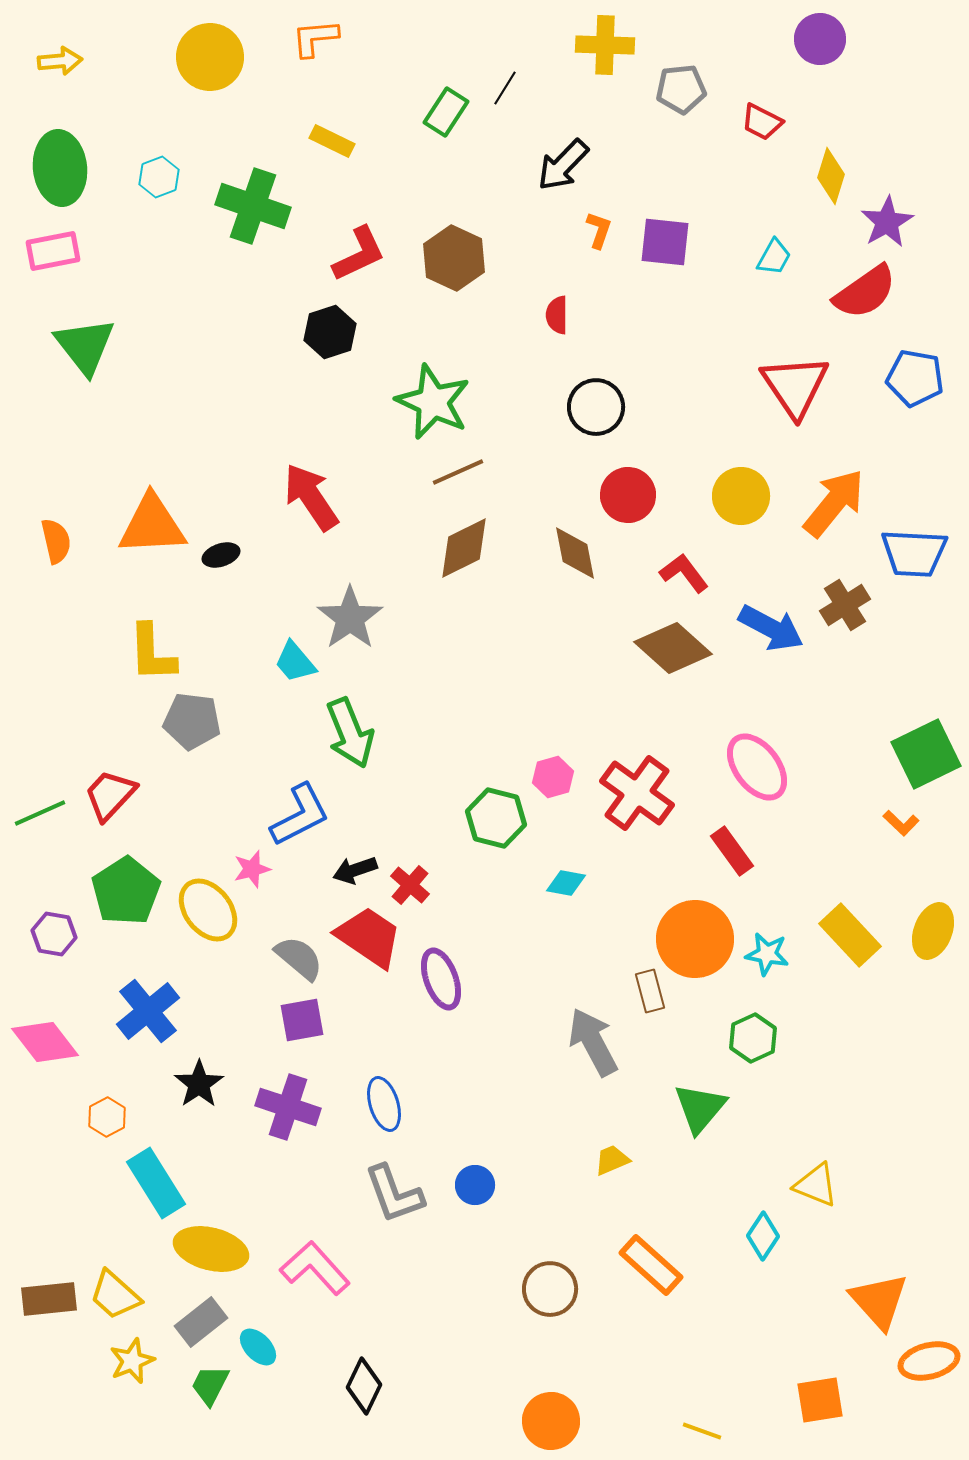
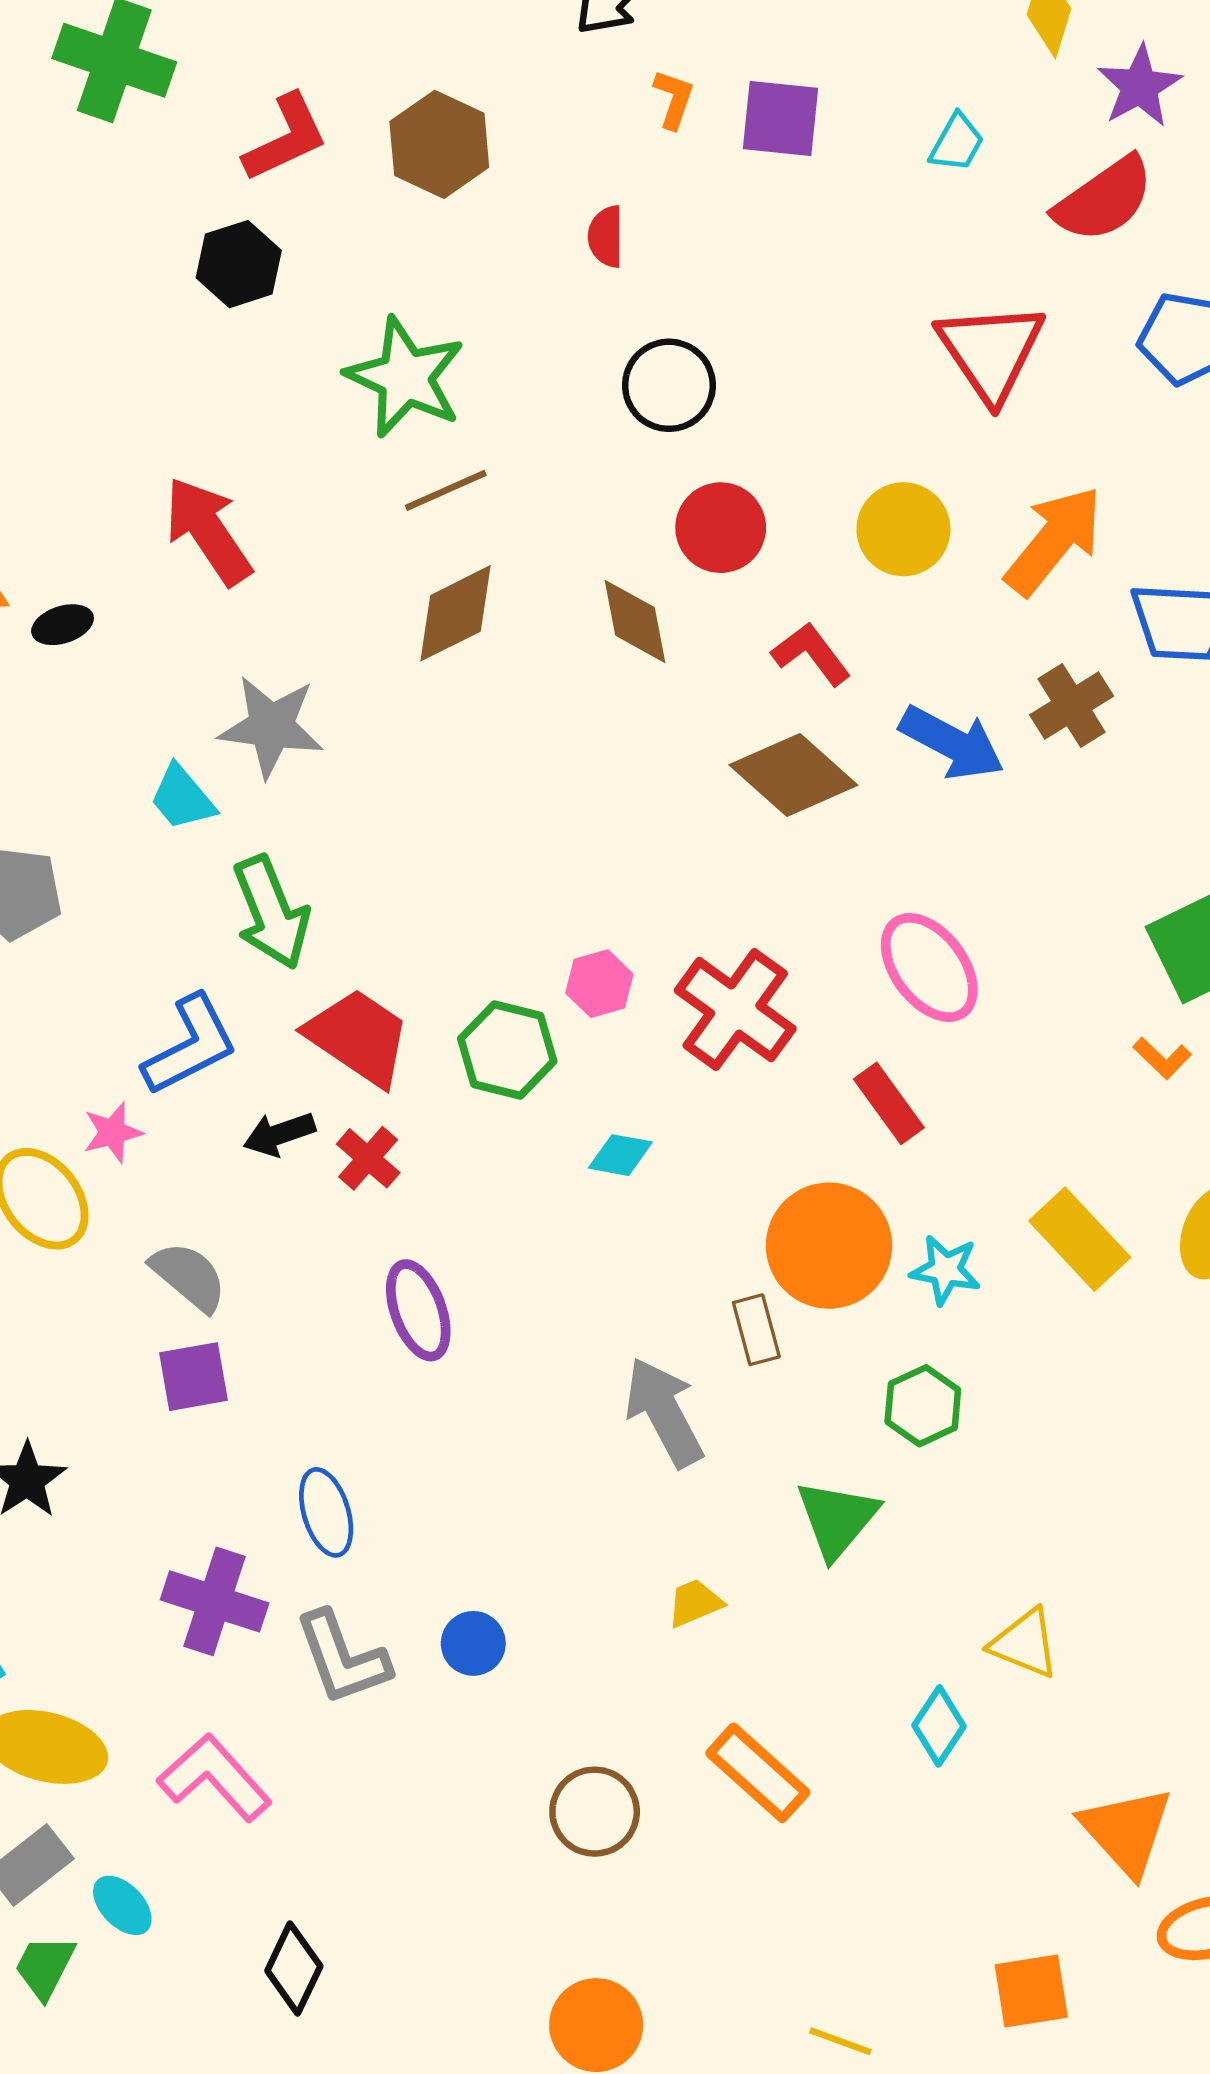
gray star: (350, 618) -> (271, 727), turned -30
red trapezoid: (369, 937) -> (358, 1037), moved
purple cross: (288, 1107) -> (215, 1601), moved

